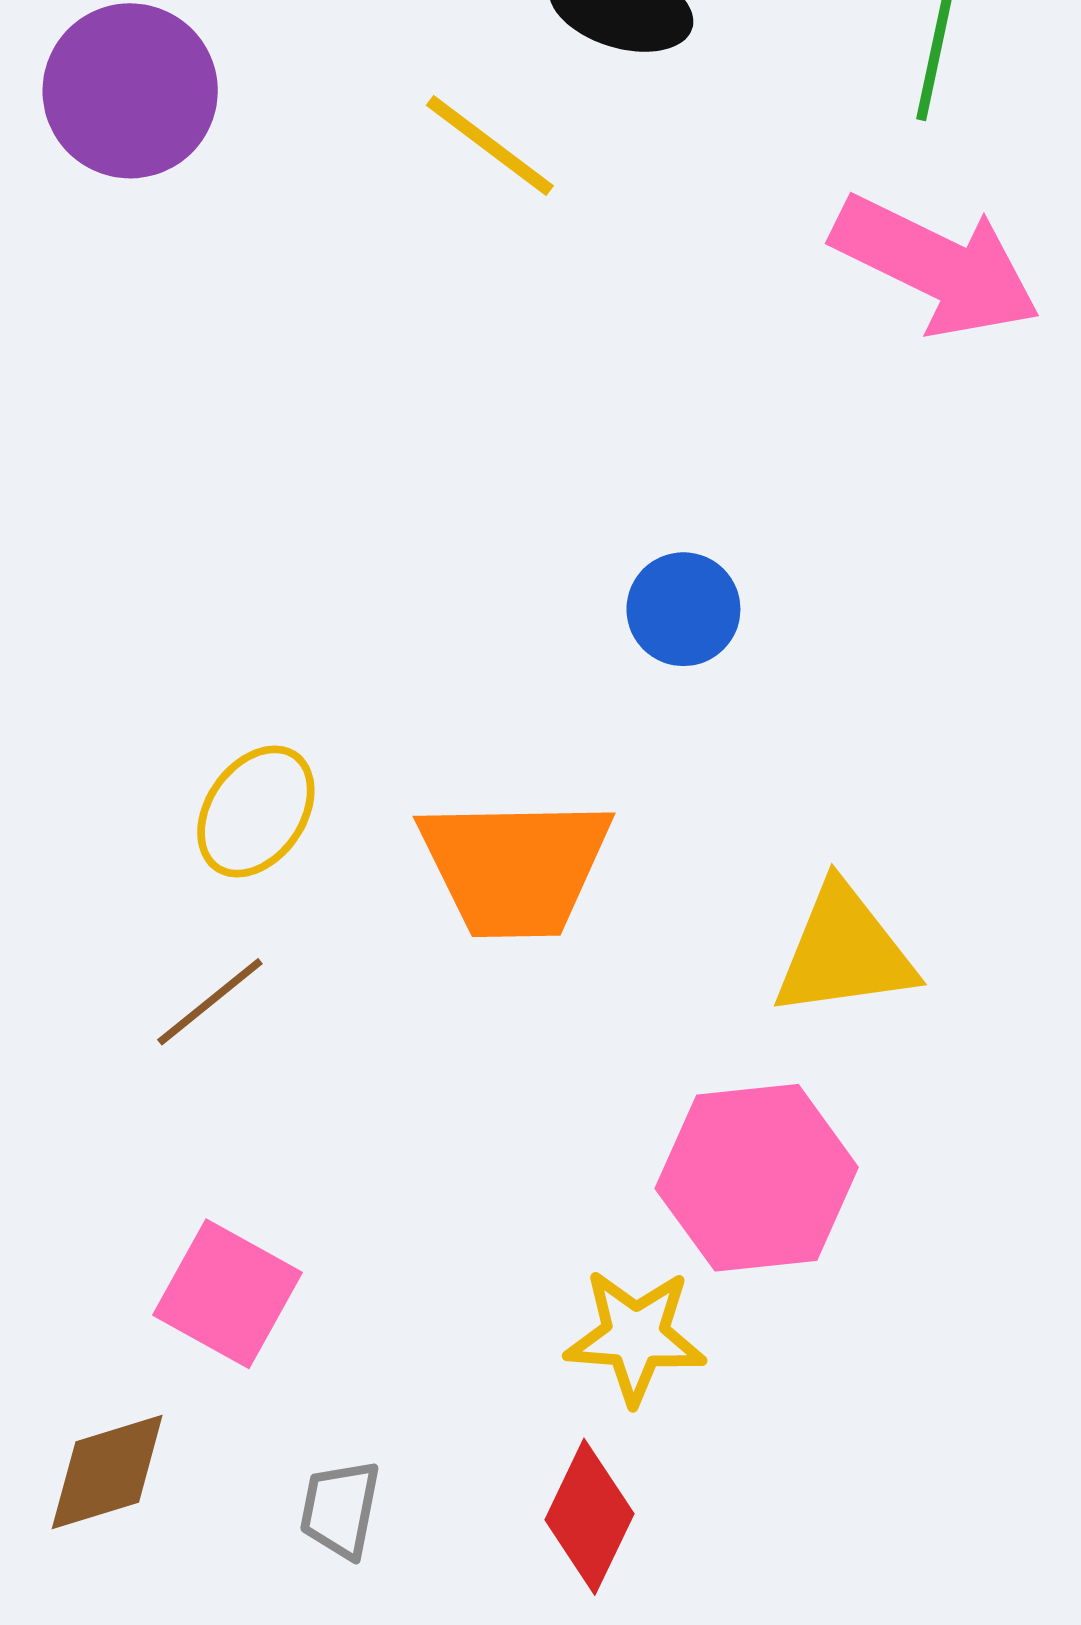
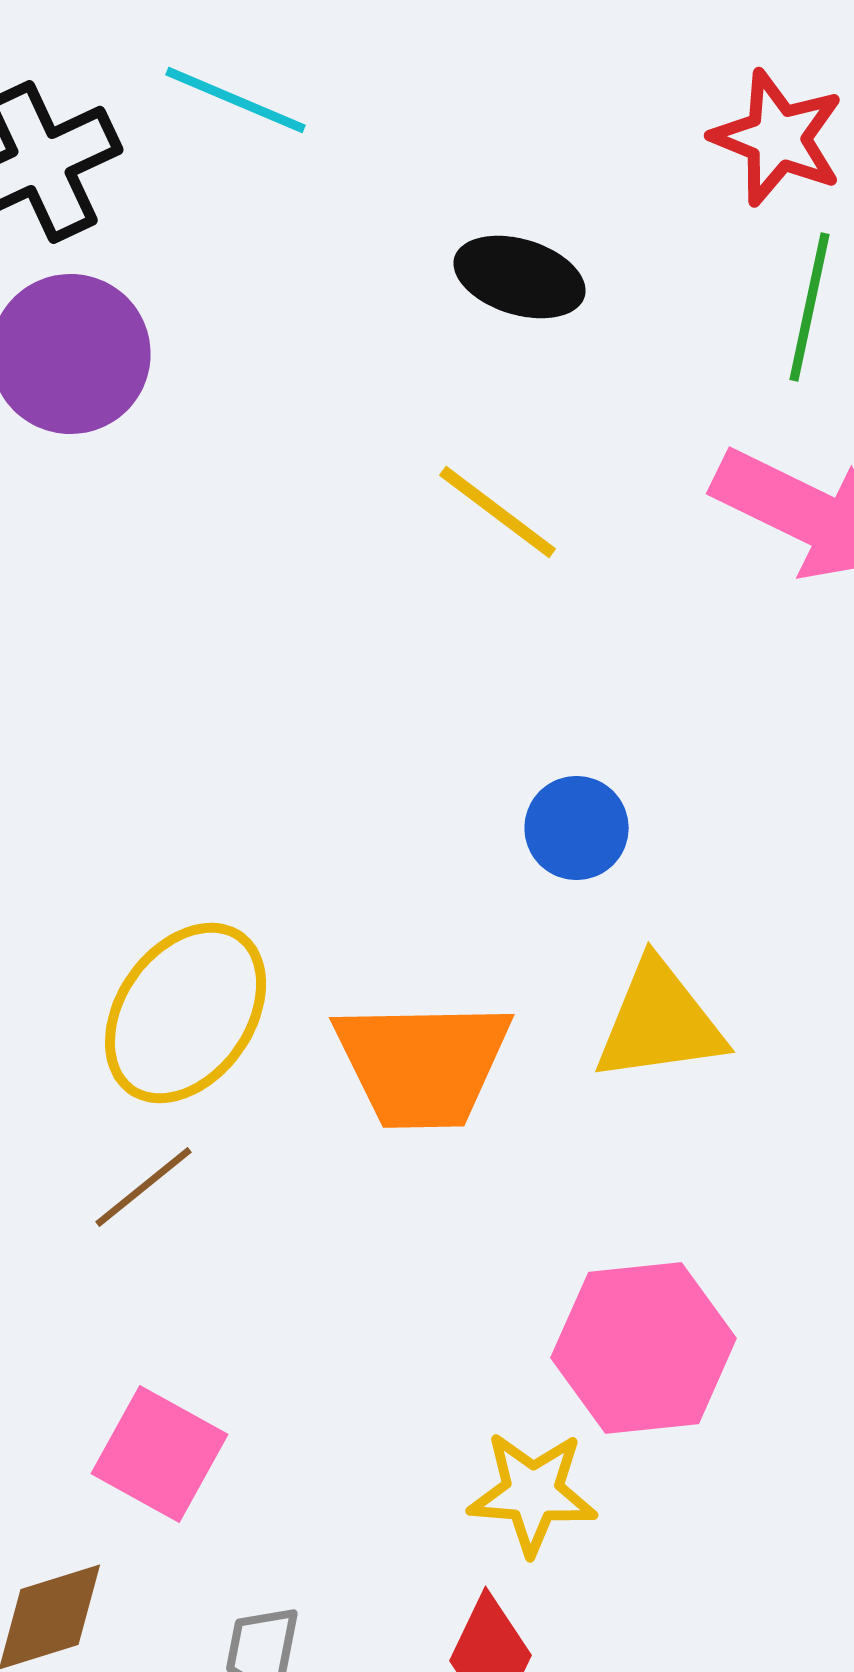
yellow line: (490, 146) -> (498, 512), moved
yellow ellipse: (256, 811) -> (186, 1013), size x1.5
yellow triangle: (844, 951) -> (660, 1022), moved

